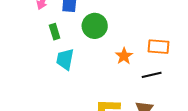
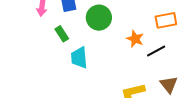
black line: (152, 75) -> (156, 51), moved

